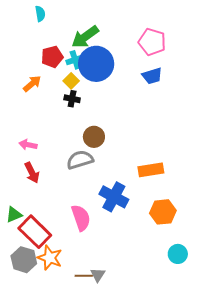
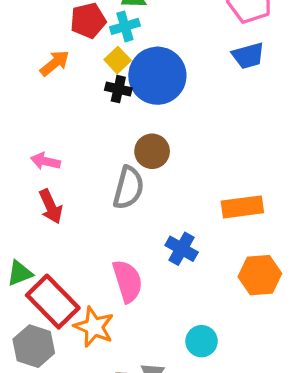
blue circle: (96, 64) -> (157, 76), moved
gray semicircle: (80, 160) -> (128, 188), turned 120
blue cross: (114, 197) -> (182, 249), size x0.7
cyan circle: (178, 254) -> (202, 341), moved
orange star: (50, 258) -> (94, 327), moved

